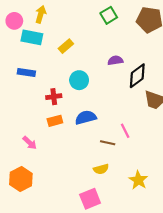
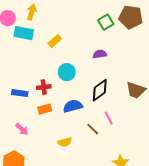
green square: (109, 15) -> (106, 22), moved
blue rectangle: (26, 72) -> (20, 93), moved
black diamond: (137, 76) -> (100, 90), moved
brown line: (108, 143) -> (93, 129), turned 32
yellow semicircle: (101, 169) -> (65, 142), moved

